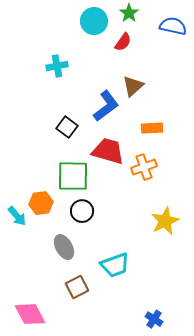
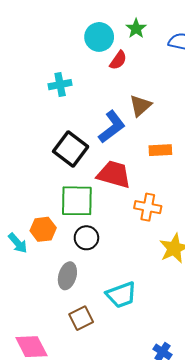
red semicircle: (123, 42) -> (118, 60), moved
black square: (67, 127) -> (71, 149), size x1.5
orange cross: (144, 167) -> (148, 207), moved, turned 30
gray ellipse: (64, 247) -> (67, 276), turned 45

